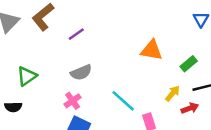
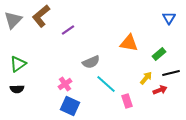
gray semicircle: (81, 72) -> (91, 62), moved
green triangle: (27, 76) -> (18, 64), moved

